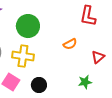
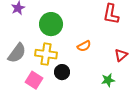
orange semicircle: (70, 44) -> (84, 46), moved
black circle: (39, 85) -> (62, 72), moved

